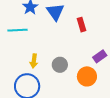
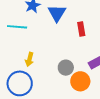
gray circle: (60, 65) -> (66, 68), moved

